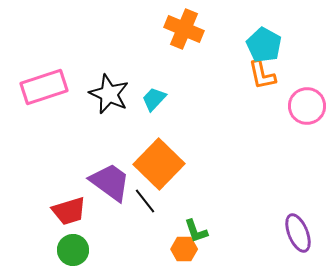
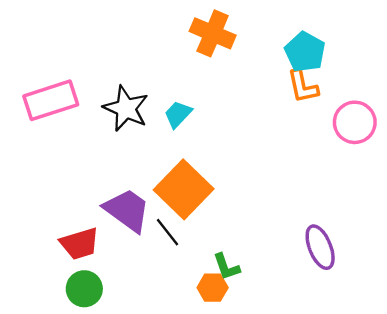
purple ellipse: (298, 233) -> (320, 247), moved

